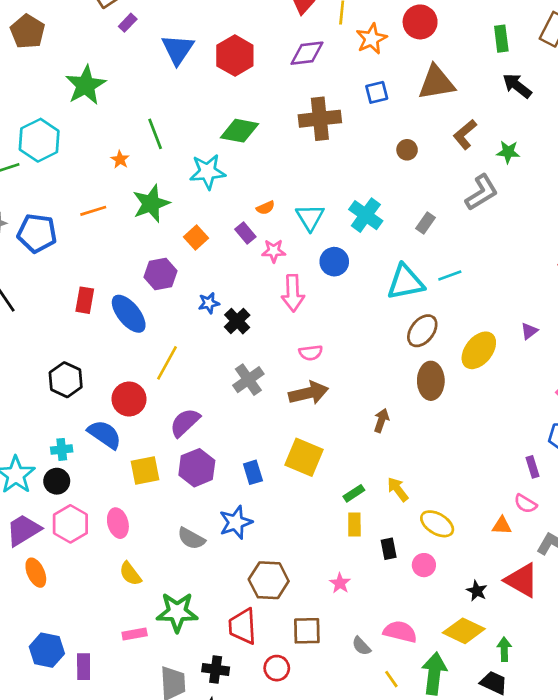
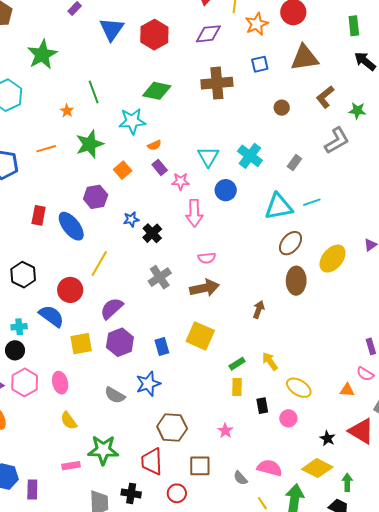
orange semicircle: (265, 208) -> (154, 145), moved

